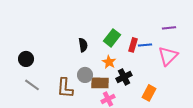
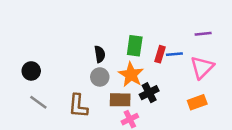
green rectangle: (112, 38) -> (135, 46), turned -30
orange star: (109, 62) -> (131, 75), size x1.5
gray circle: (85, 75) -> (100, 77), moved
orange rectangle: (149, 93) -> (197, 102), moved, turned 42

